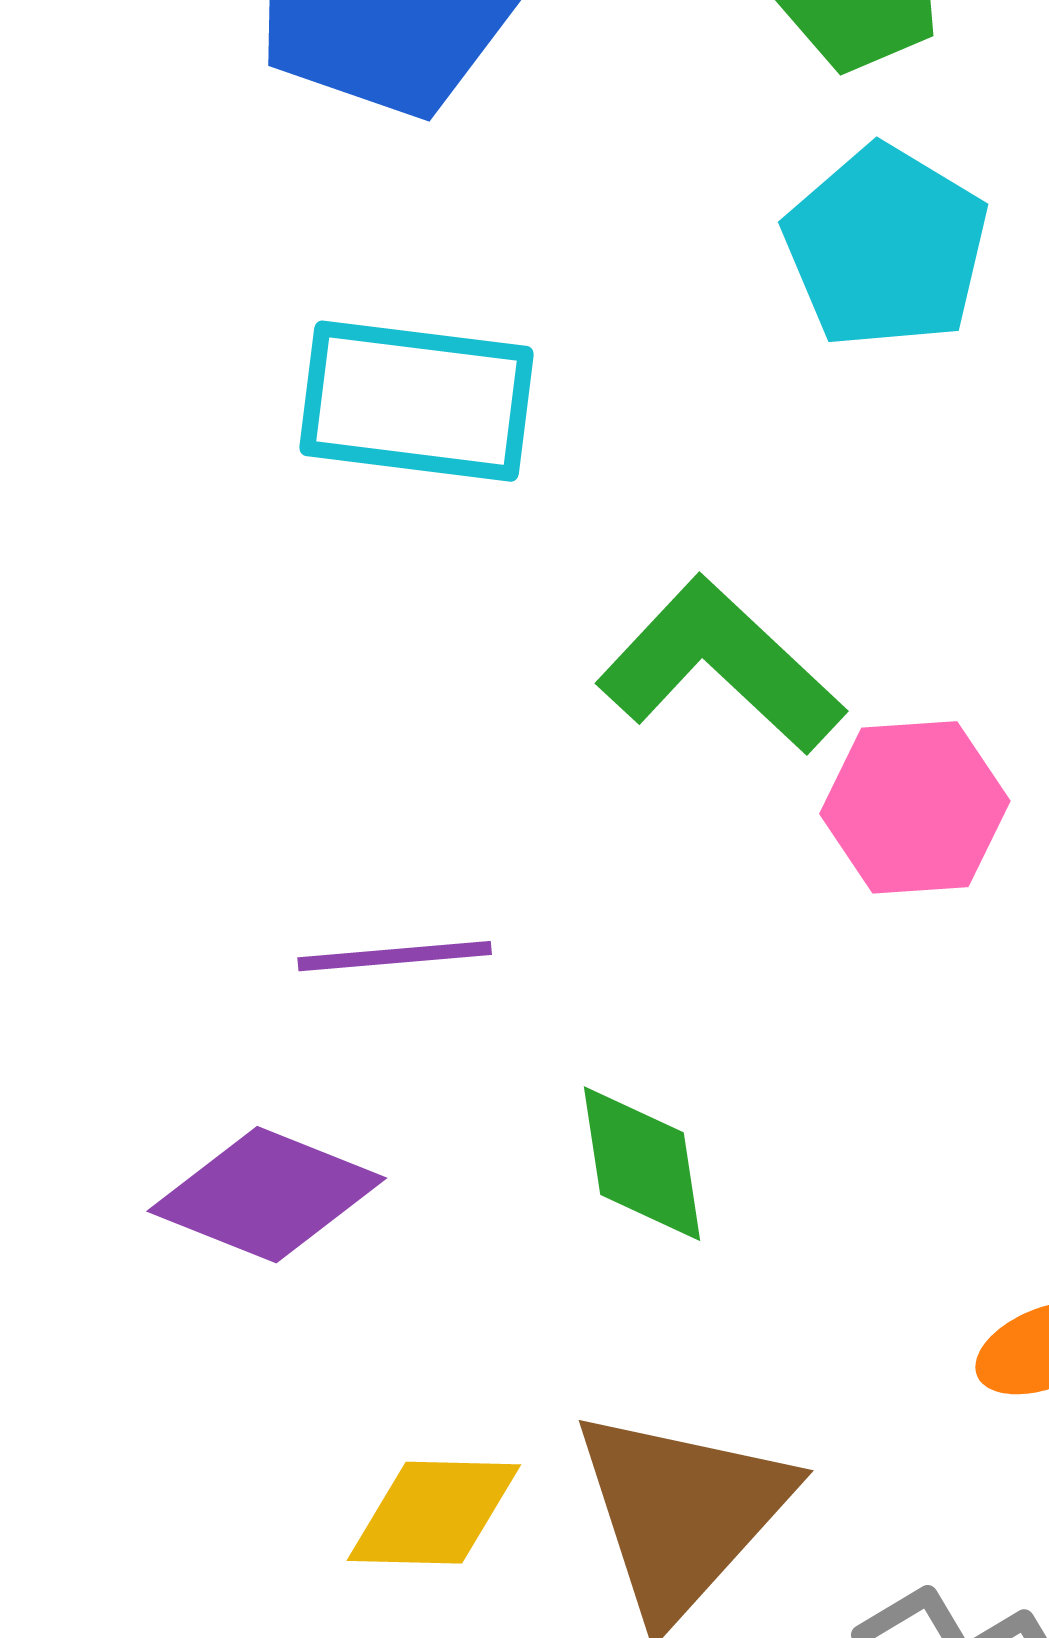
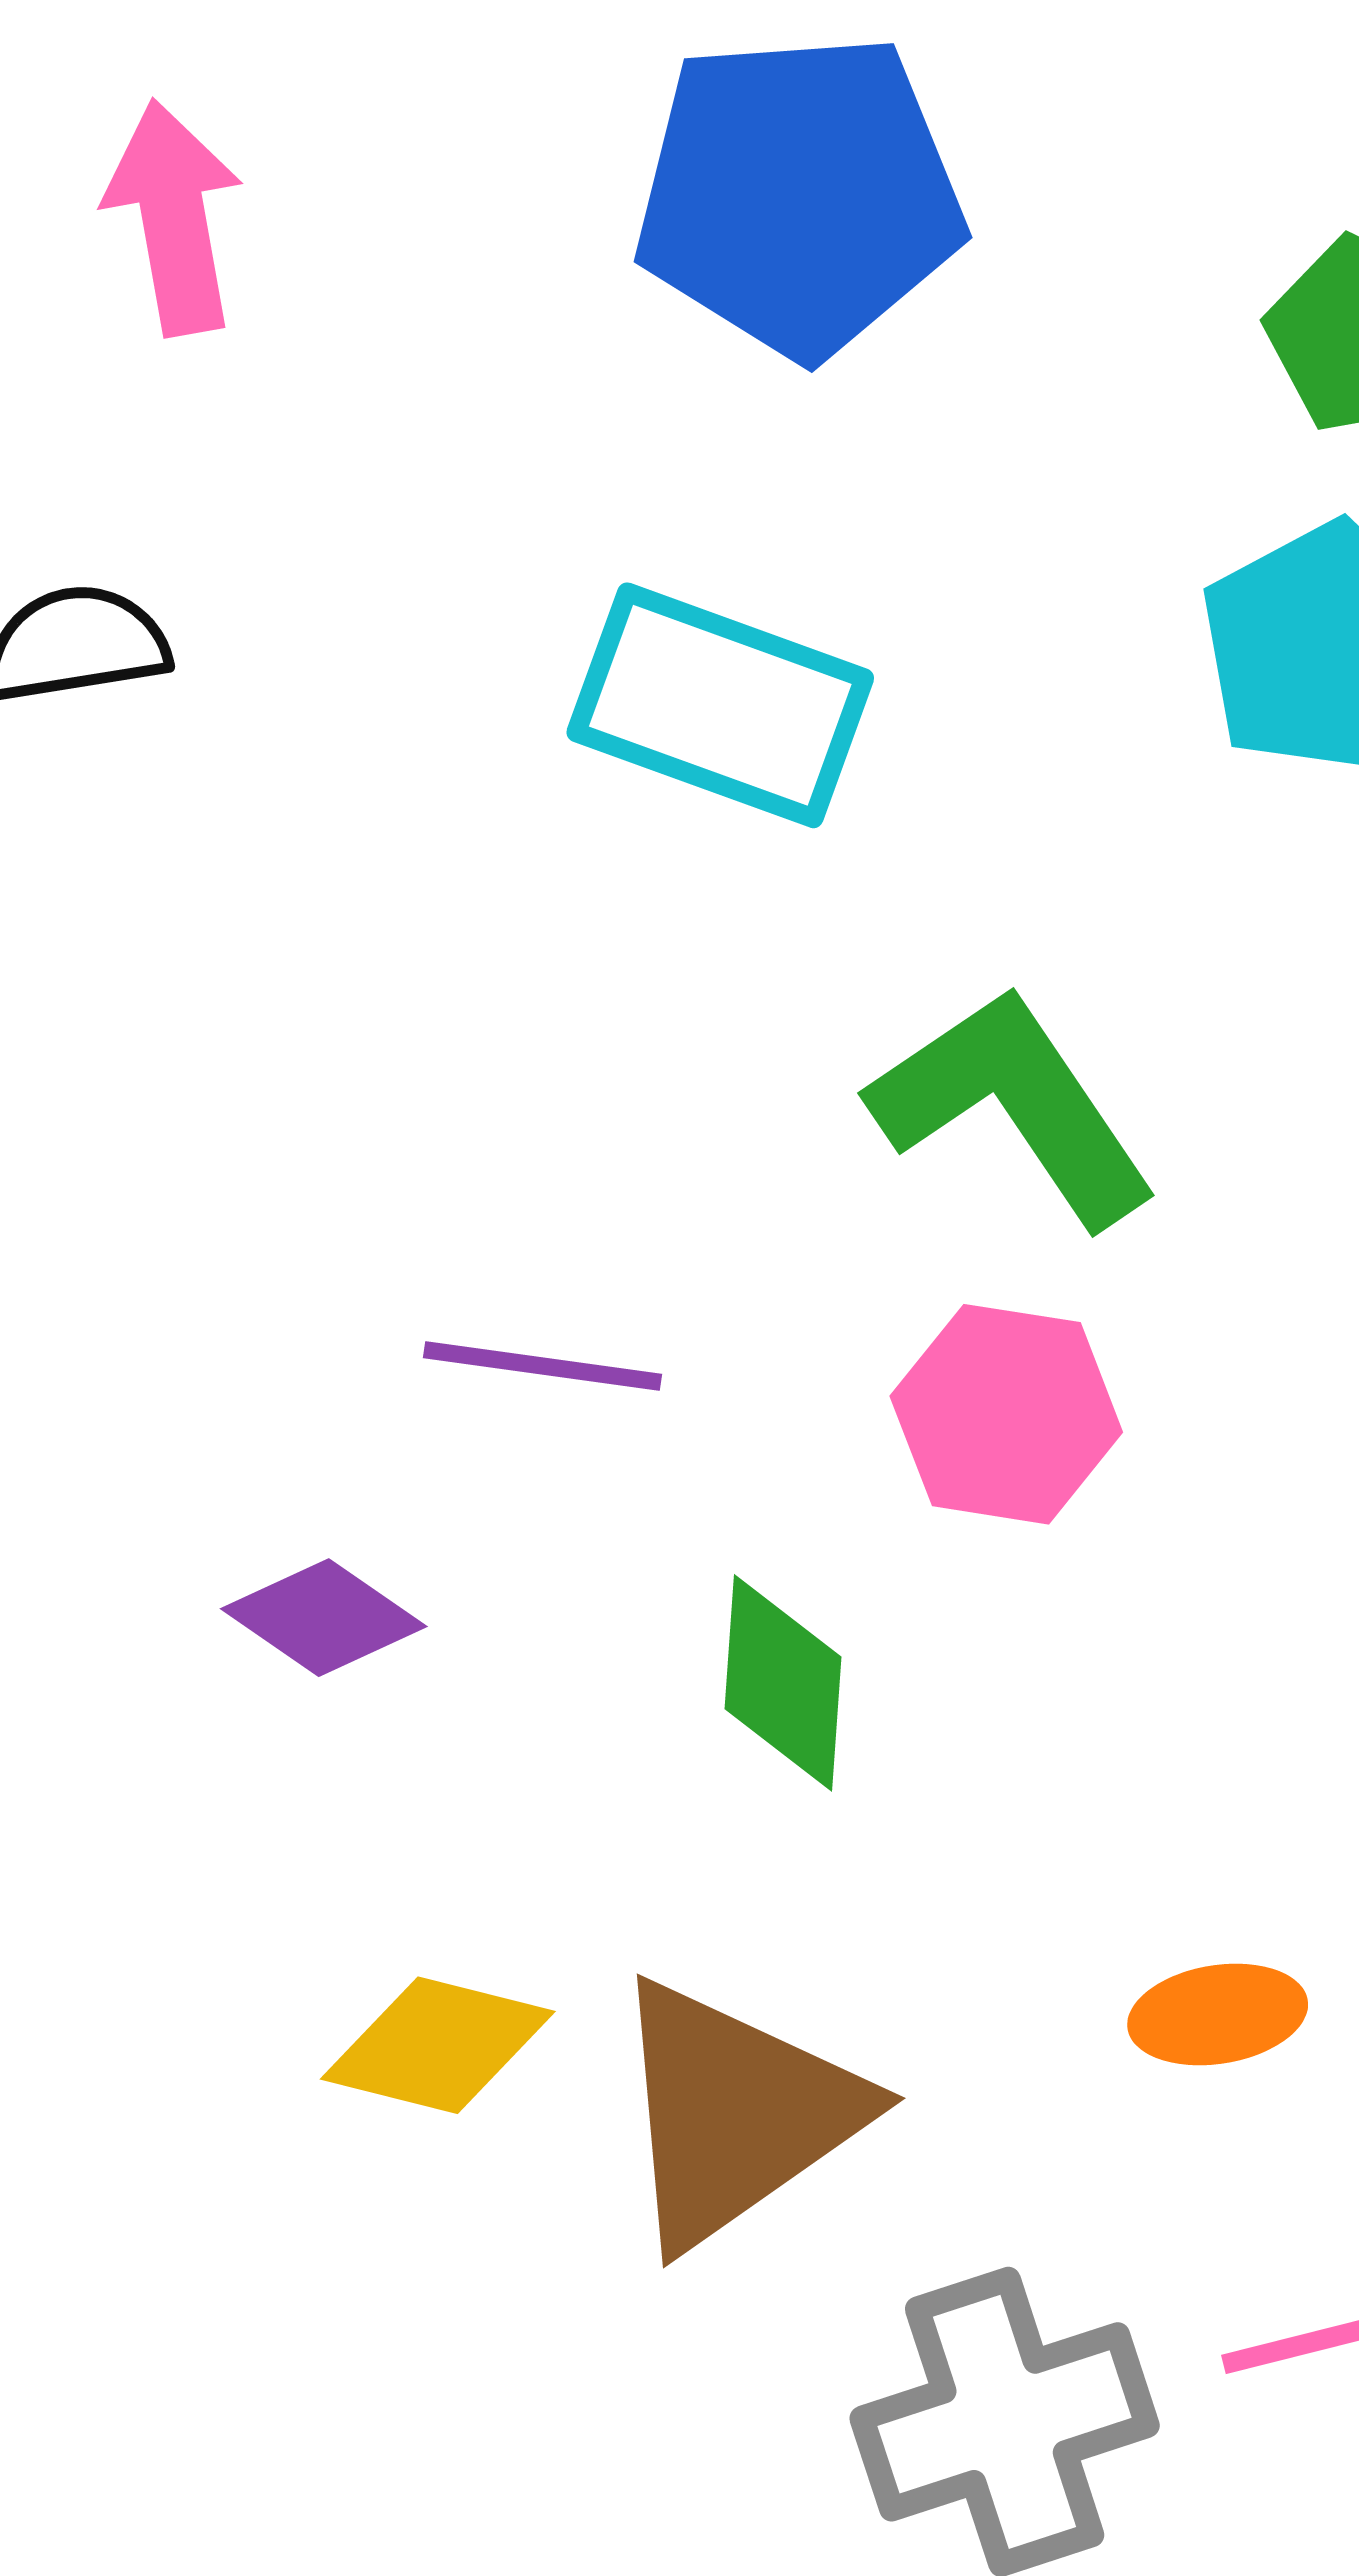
pink hexagon: (915, 807) -> (1006, 1414), moved
purple diamond: (267, 1195) -> (324, 1618), size x0.7

